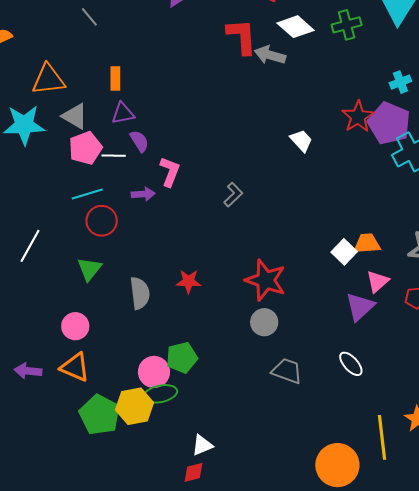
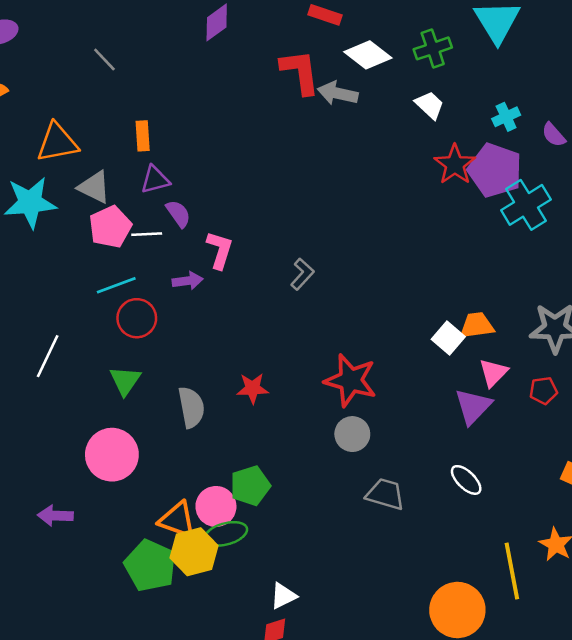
white trapezoid: (301, 141) -> (430, 105), moved
pink circle: (75, 326) -> (112, 455), size x1.5
orange triangle: (75, 367) -> (177, 520), moved

